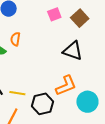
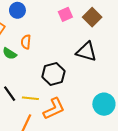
orange L-shape: (66, 86) -> (54, 109), moved
black hexagon: (43, 104) -> (53, 74), moved

